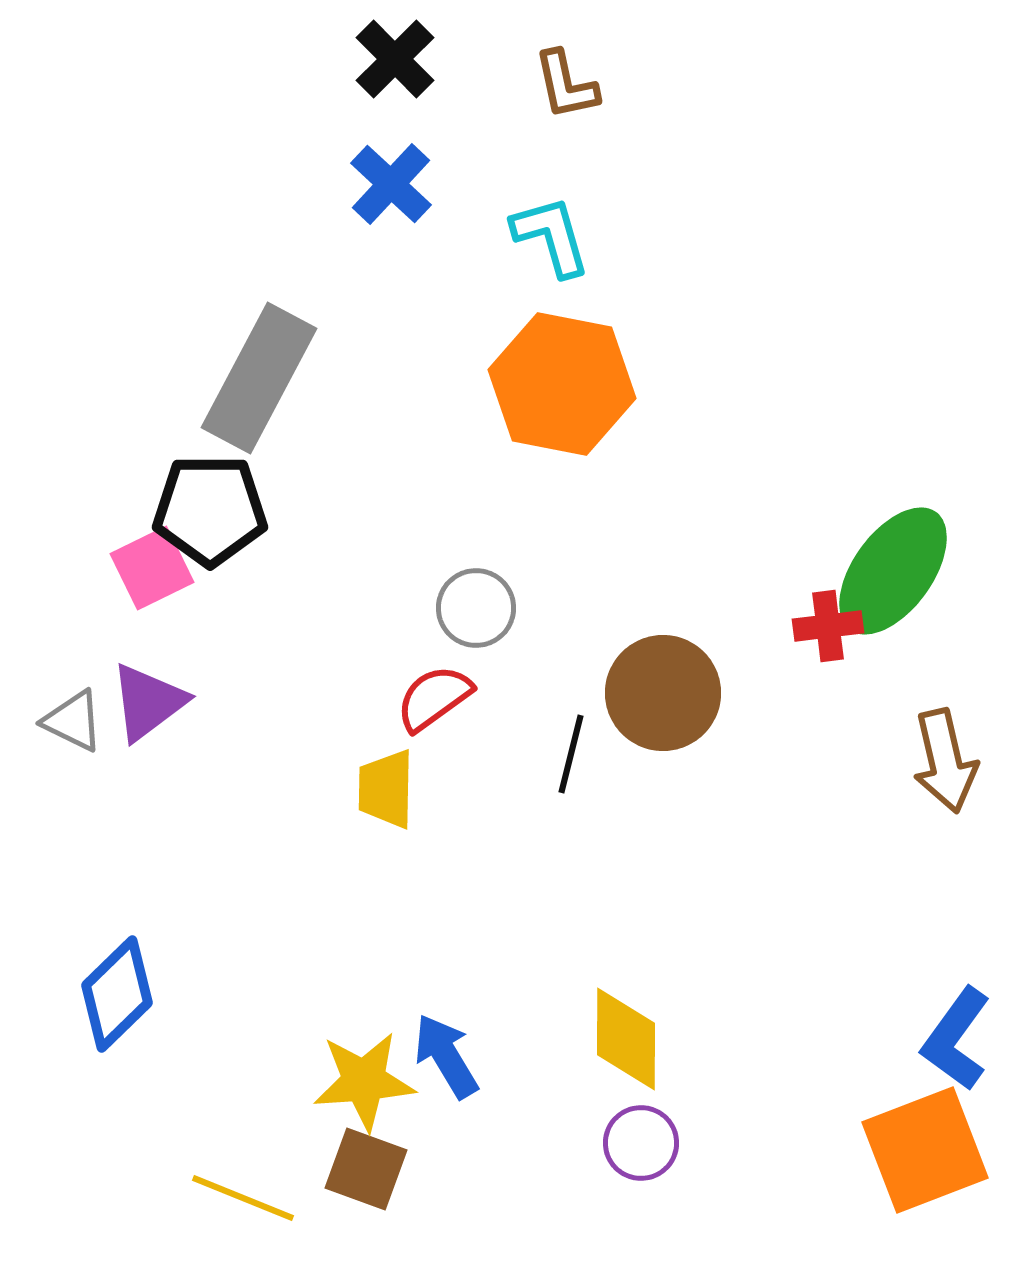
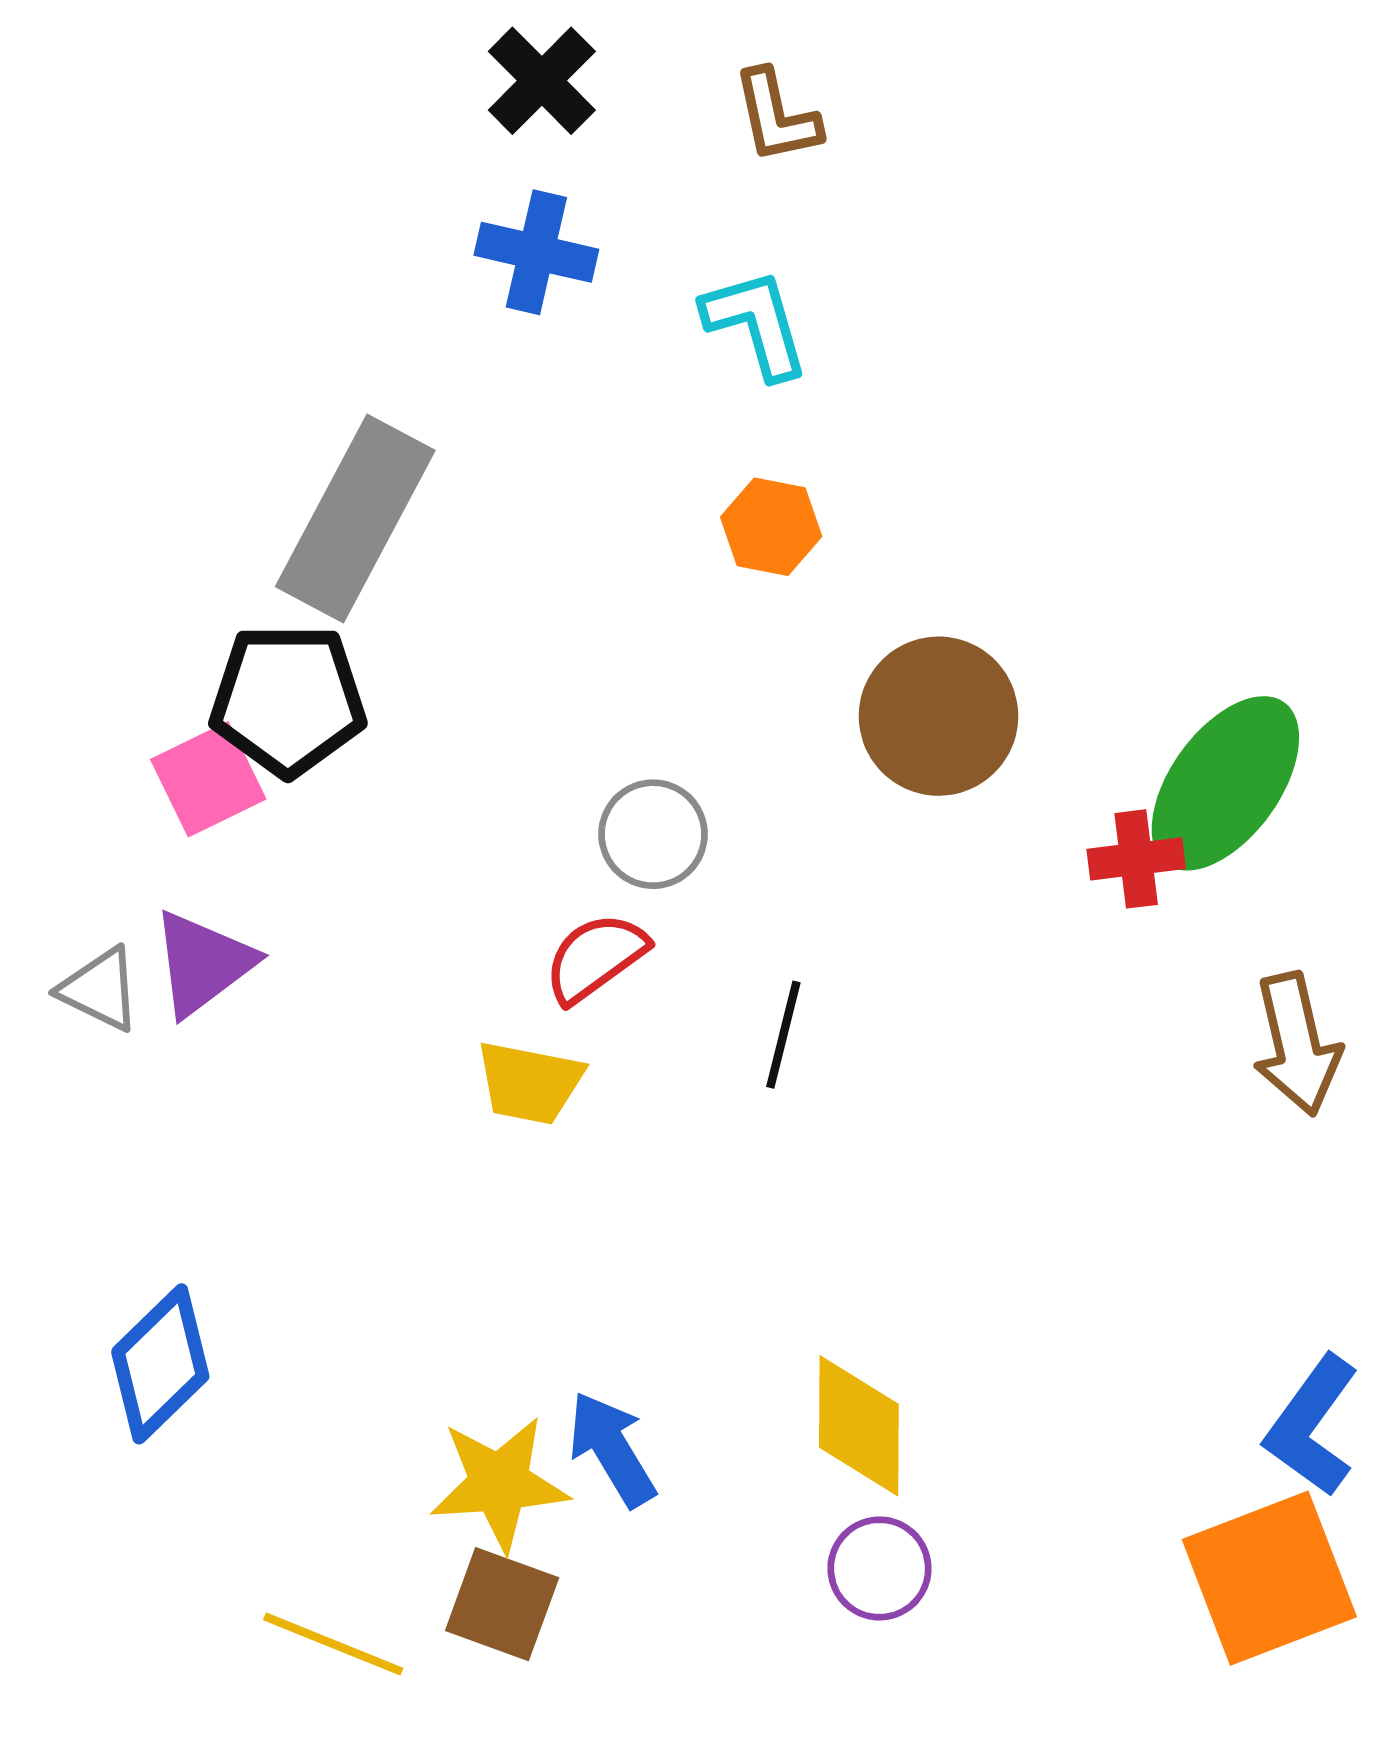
blue cross: (391, 184) -> (536, 252), turned -30
orange hexagon: (562, 384) -> (771, 527), size x0.5
brown circle: (663, 693) -> (939, 716), moved
yellow trapezoid: (386, 789) -> (529, 1083), turned -80

